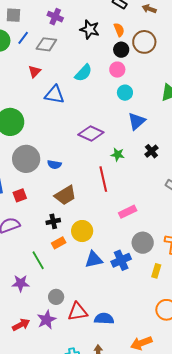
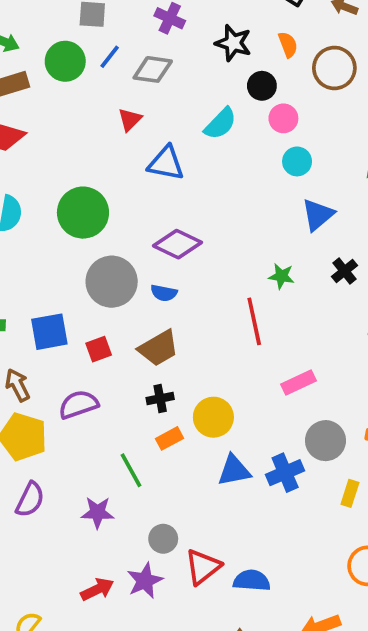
black circle: (121, 50) -> (262, 86), moved
purple diamond: (91, 133) -> (178, 244), moved
brown trapezoid: (65, 195) -> (159, 348), moved
red triangle: (78, 312) -> (203, 567), turned -30

